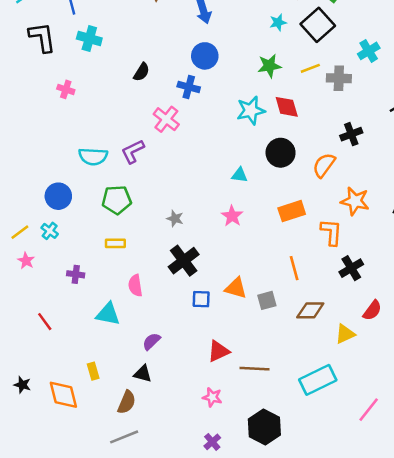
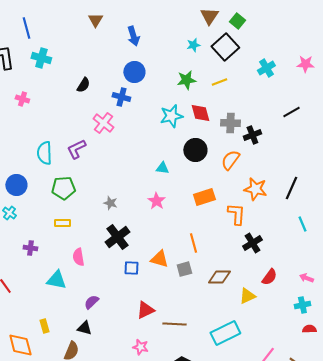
gray cross: (339, 78) -> (230, 123), moved
cyan semicircle: (93, 156) -> (44, 153), turned 85
orange line: (294, 268) -> (193, 243), moved

